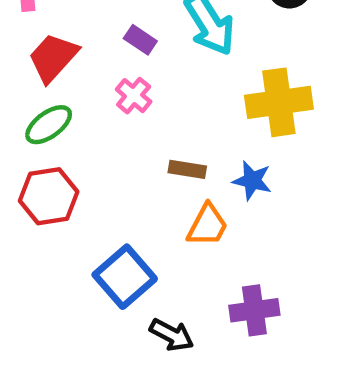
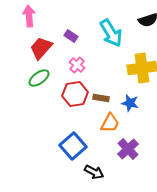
purple rectangle: (140, 40) -> (71, 36), moved
red hexagon: (49, 196) -> (75, 94), moved
purple cross: (254, 310) -> (128, 149), moved, turned -35

